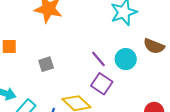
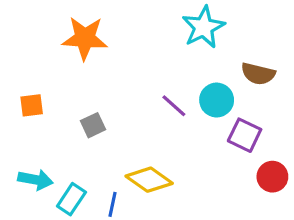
purple square: (102, 84) -> (245, 135), moved

